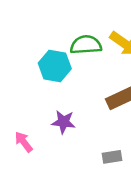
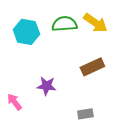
cyan hexagon: (55, 66) -> (26, 32), moved

